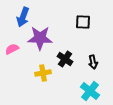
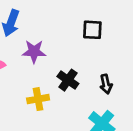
purple star: (40, 38) -> (34, 52), size x0.7

